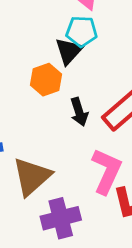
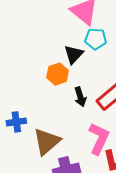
cyan pentagon: (81, 31) -> (96, 39), moved

